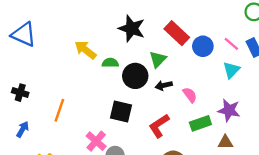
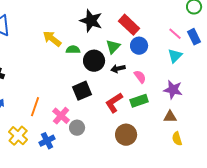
blue circle: (203, 46) -> (139, 46), moved
orange line: (59, 110) -> (35, 107), moved
black square: (121, 112) -> (82, 91), turned -36
green rectangle: (200, 123) -> (139, 101), moved

